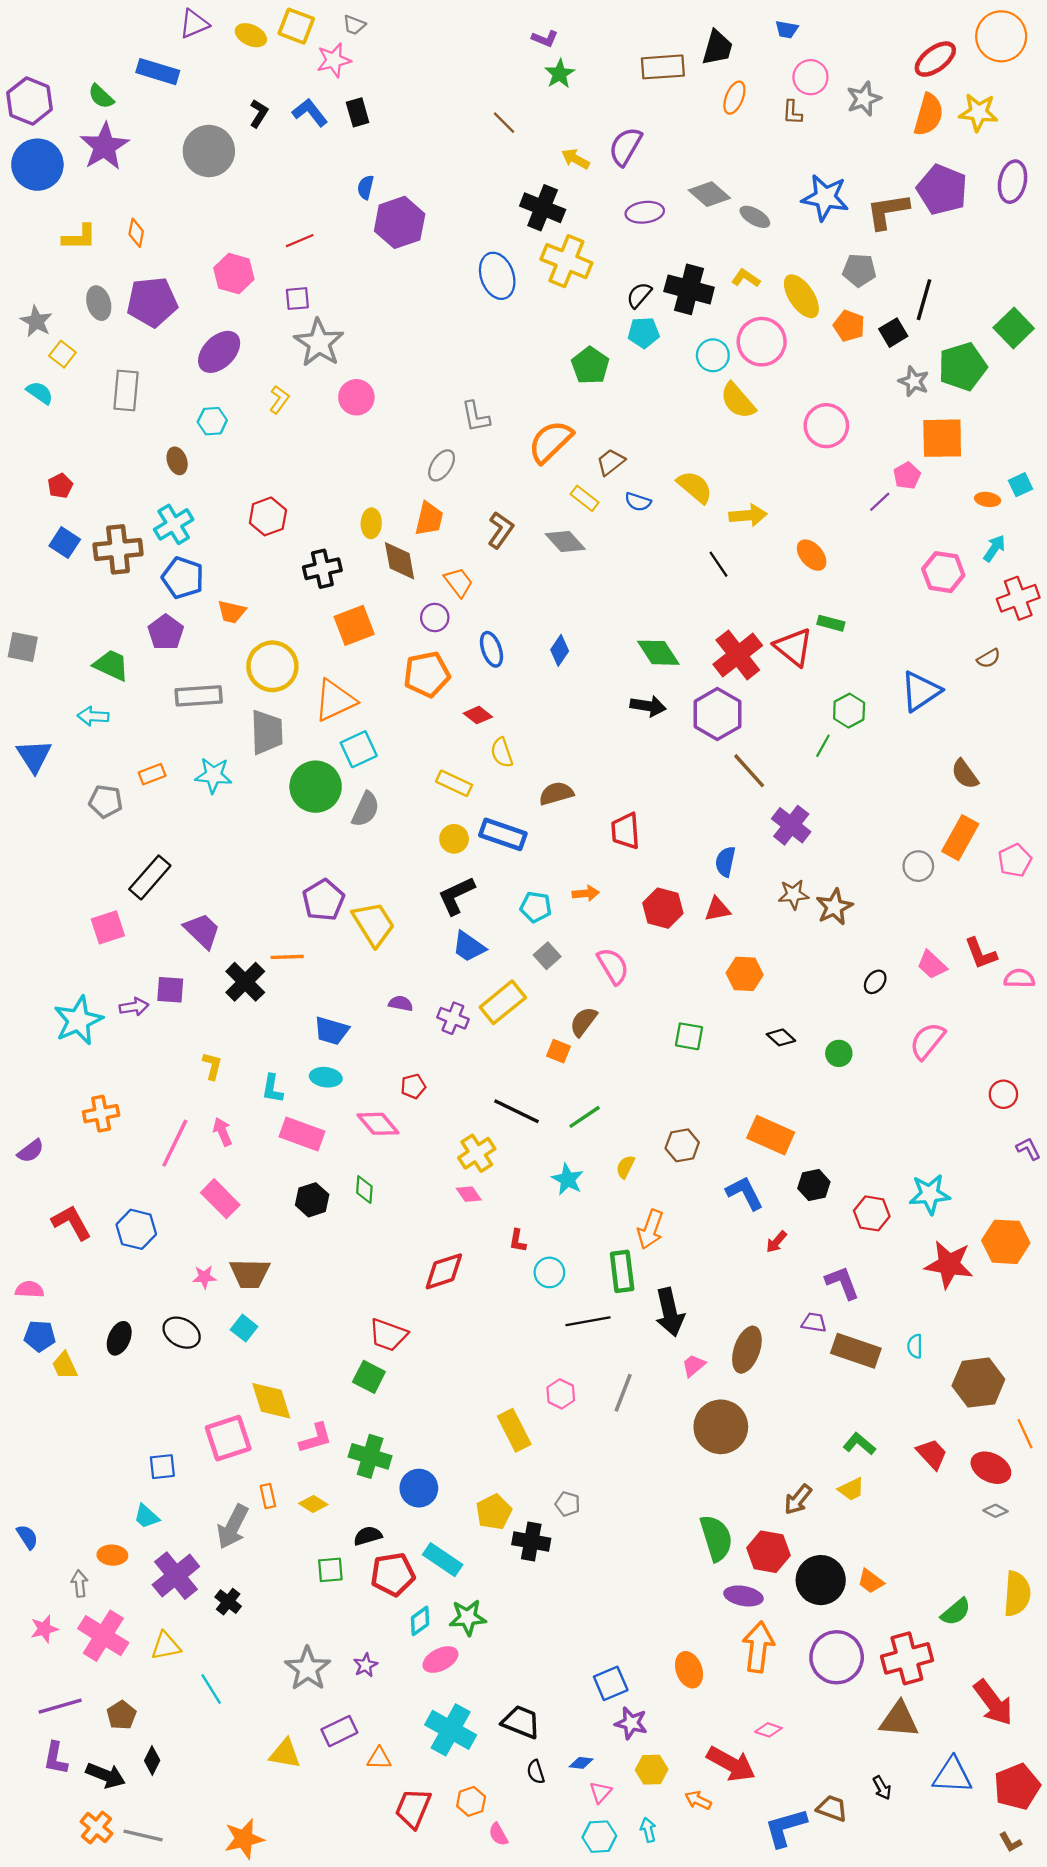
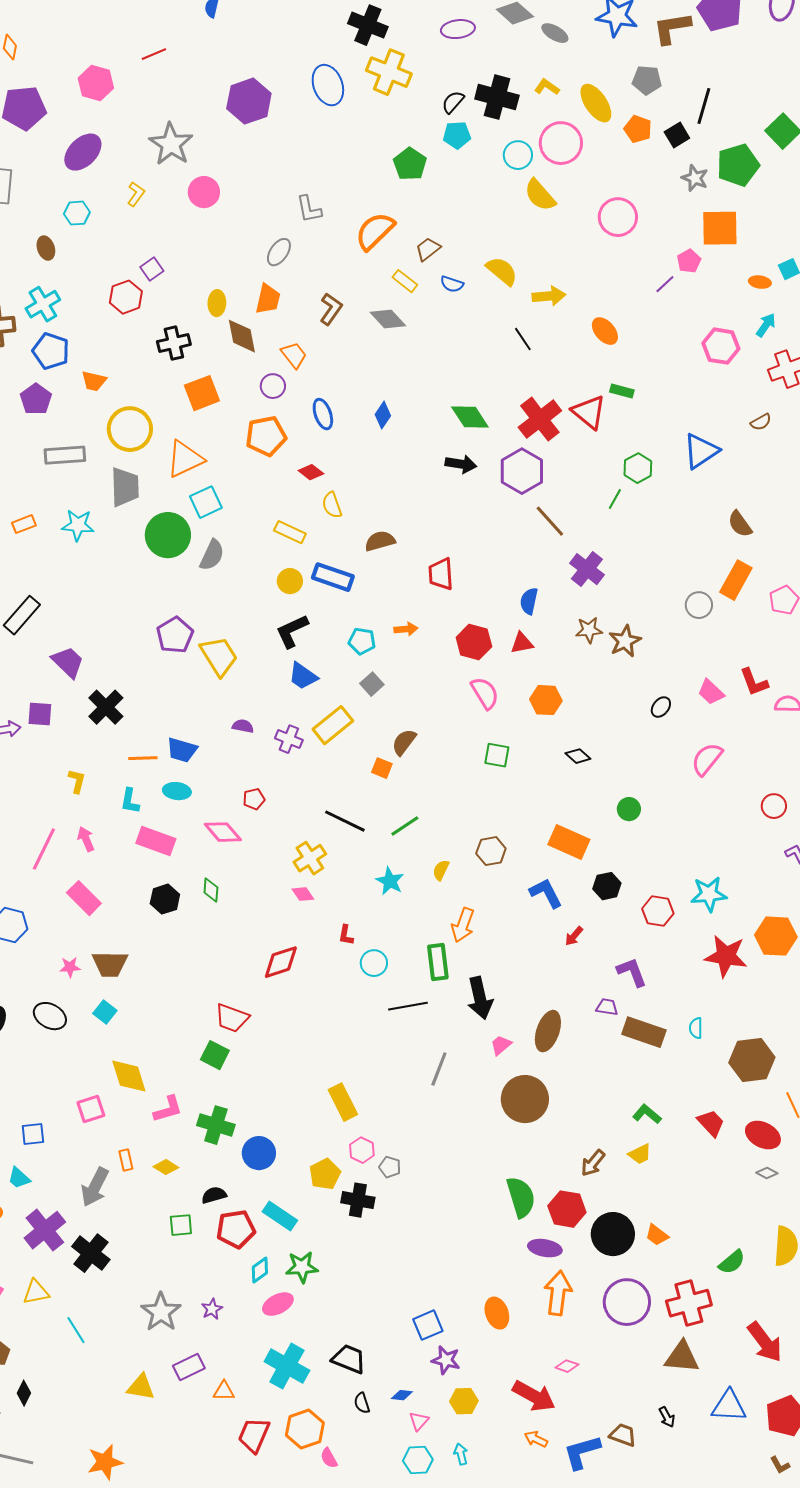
purple hexagon: (400, 222) -> (249, 101), moved
purple square: (297, 299) -> (152, 269), moved, turned -30
orange line: (287, 957) -> (143, 758), moved
pink semicircle: (613, 966) -> (485, 693), moved
green circle: (839, 1053) -> (629, 809), moved
pink hexagon: (561, 1394) -> (362, 1150), moved
pink square: (228, 1438) -> (91, 1109), size x0.7
black cross: (228, 1602) -> (91, 1253), size x1.6
orange arrow: (698, 1800) -> (536, 1439), moved
orange hexagon: (471, 1801) -> (305, 1429), size x1.5

